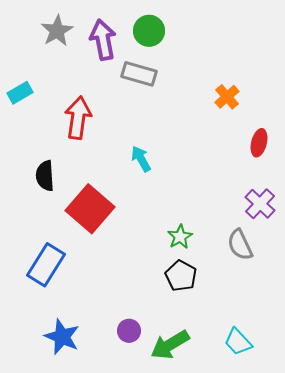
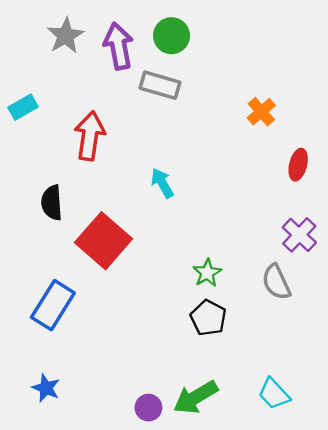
purple circle: (129, 331) -> (148, 408), moved
blue star: (62, 337) -> (46, 388), moved, size x0.7

